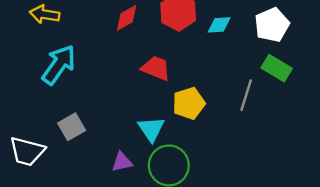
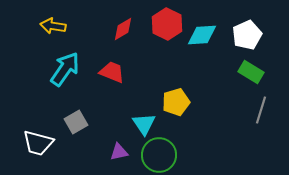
cyan diamond: (219, 25) -> (202, 35), size x1.4
red trapezoid: (156, 68) -> (112, 72), moved
gray line: (246, 95) -> (261, 110), moved

